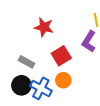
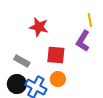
red square: (61, 56) -> (56, 55), turned 36

